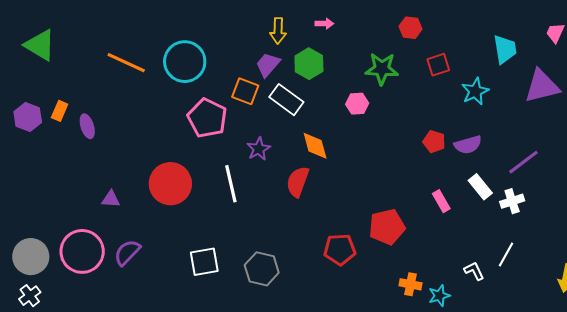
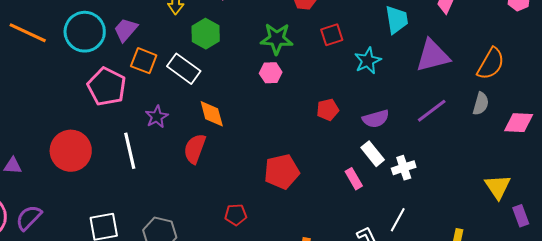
purple trapezoid: (268, 65) -> (126, 30), moved
pink hexagon: (357, 104) -> (271, 73), moved
red pentagon: (434, 142) -> (328, 110), turned -30
purple semicircle: (468, 145) -> (376, 119), moved
purple line: (523, 162) -> (432, 111), moved
pink rectangle: (441, 201) -> (354, 179), moved
red pentagon: (387, 227) -> (282, 172), moved
red pentagon: (340, 249) -> (236, 215), size x0.7

